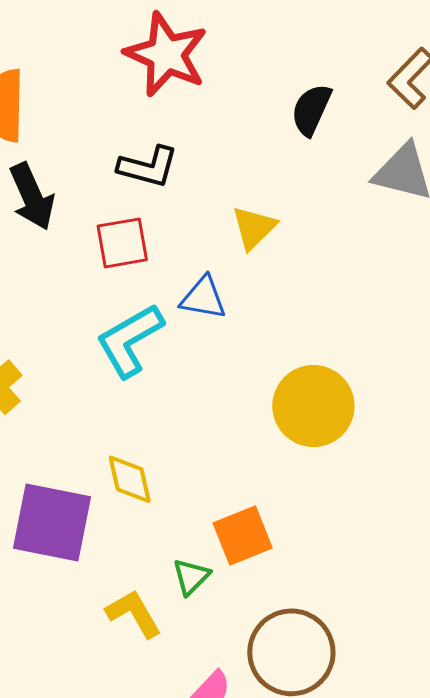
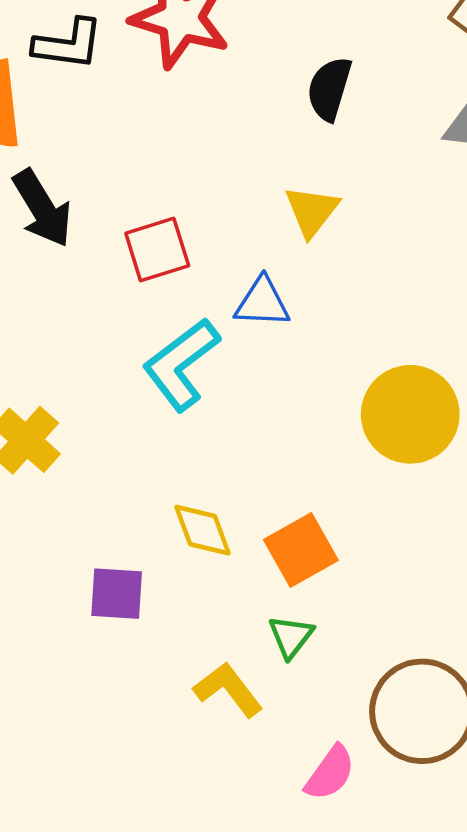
black semicircle: (311, 110) -> (329, 89), moved
black L-shape: (148, 167) -> (68, 44), moved
purple square: (52, 523) -> (117, 594), size x0.6
orange square: (243, 535) -> (301, 550), moved

